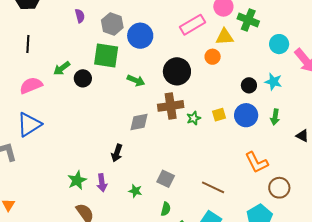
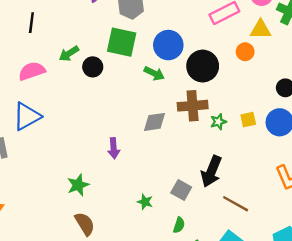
blue circle: (140, 36) -> (168, 45), moved
black arrow: (117, 153) -> (211, 171), moved, size x1.5
purple arrow: (102, 183) -> (114, 148), moved

